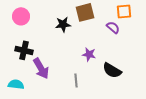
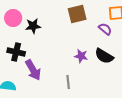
black star: (63, 24) -> (33, 26), moved
black semicircle: (112, 70) -> (104, 56), moved

